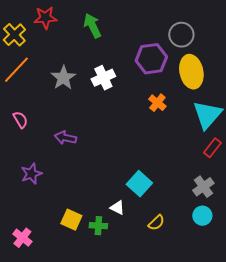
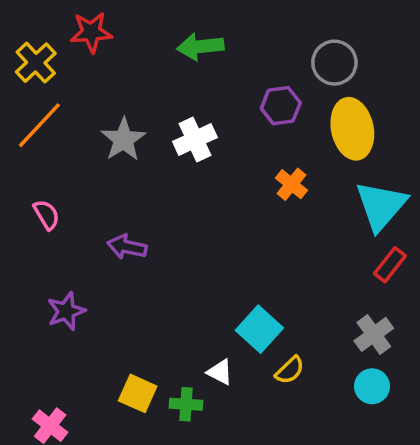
green arrow: (92, 26) -> (200, 46), moved, turned -70
purple hexagon: (151, 59) -> (281, 106), size x0.7
yellow semicircle: (156, 223) -> (290, 370), moved

